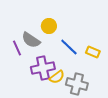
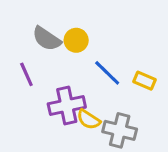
gray semicircle: (31, 40) -> (47, 39), moved
yellow semicircle: (57, 77) -> (89, 120), turned 70

